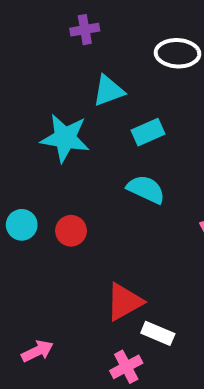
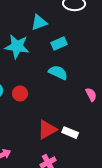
white rectangle: (158, 333) -> (70, 133), moved

